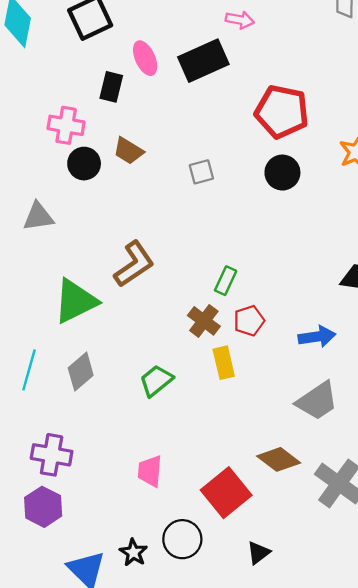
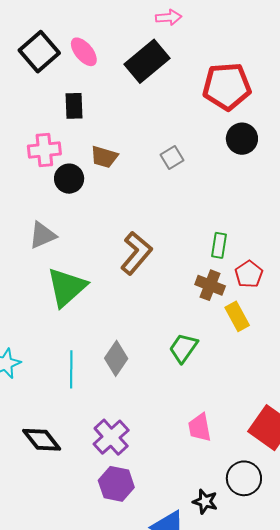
pink ellipse: (145, 58) -> (84, 52), moved
green triangle: (76, 301) -> (67, 287), moved
purple cross: (52, 455) -> (111, 437), turned -36

